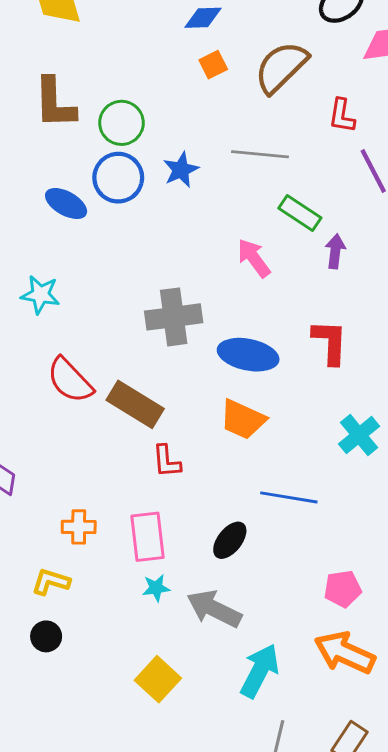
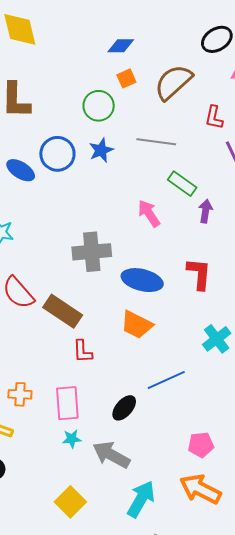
green circle: (121, 123) -> (99, 106), moved
blue line: (289, 497) -> (166, 380), turned -36

